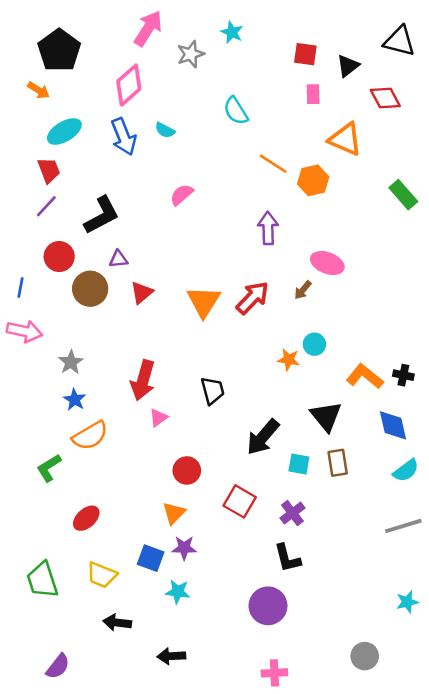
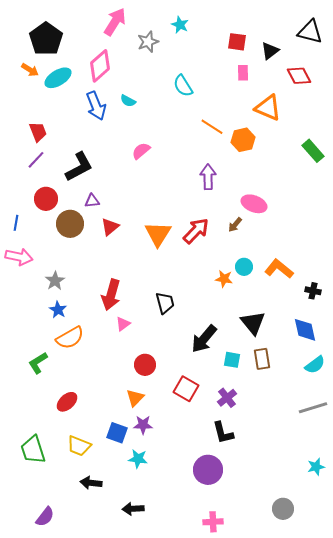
cyan ellipse: (64, 131) -> (58, 78), moved
orange L-shape: (365, 376) -> (279, 269), moved

